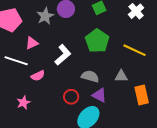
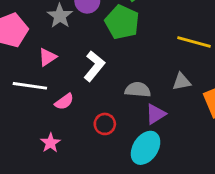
green pentagon: (97, 41) -> (122, 22), moved
purple triangle: (99, 95) -> (156, 114), turned -49
red circle: (71, 97) -> (105, 124), moved

